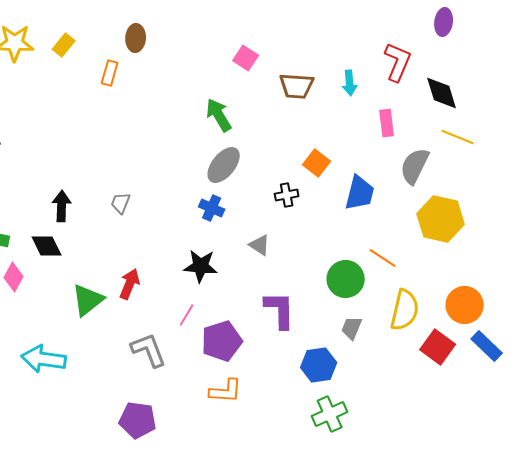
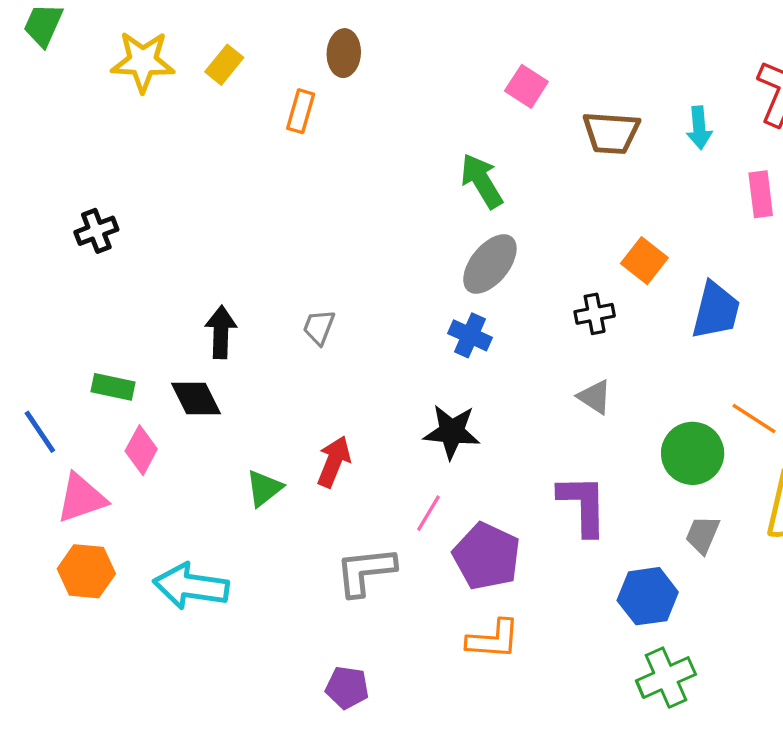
gray triangle: (260, 245) -> (595, 397), moved
green triangle: (88, 300) -> (264, 488), size x0.7
purple pentagon: (222, 341) -> (487, 556), turned -30
gray L-shape: (149, 350) -> (365, 571), turned -75
purple pentagon: (138, 420) -> (347, 688), size x0.7

